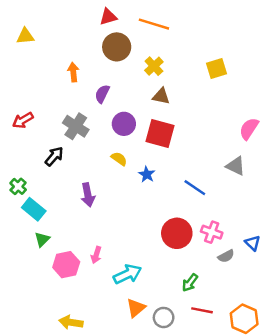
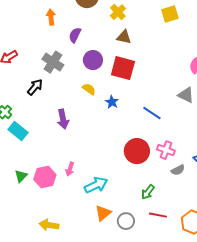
green triangle: (42, 239) -> (21, 176), moved

